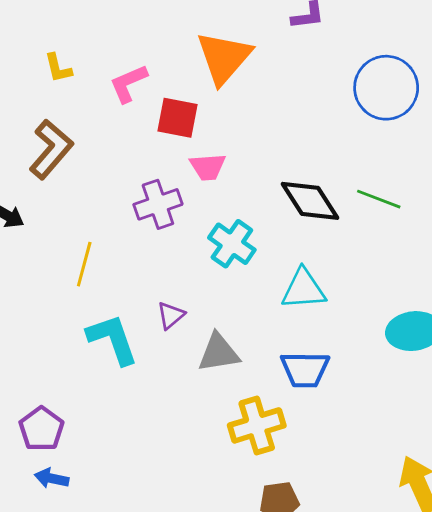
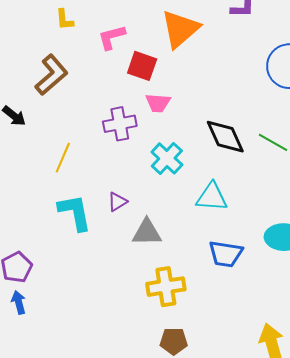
blue trapezoid: (305, 369) -> (226, 254), moved
blue arrow: (52, 478) -> (19, 302), turned 55

